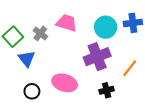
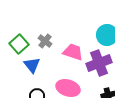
pink trapezoid: (67, 23) -> (73, 52), moved

